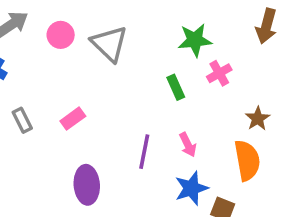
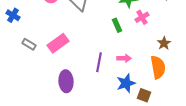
pink rectangle: (73, 119) -> (58, 43), size x1.5
gray rectangle: (22, 120) -> (29, 44), turned -32
pink arrow: (188, 145) -> (124, 58), turned -64

